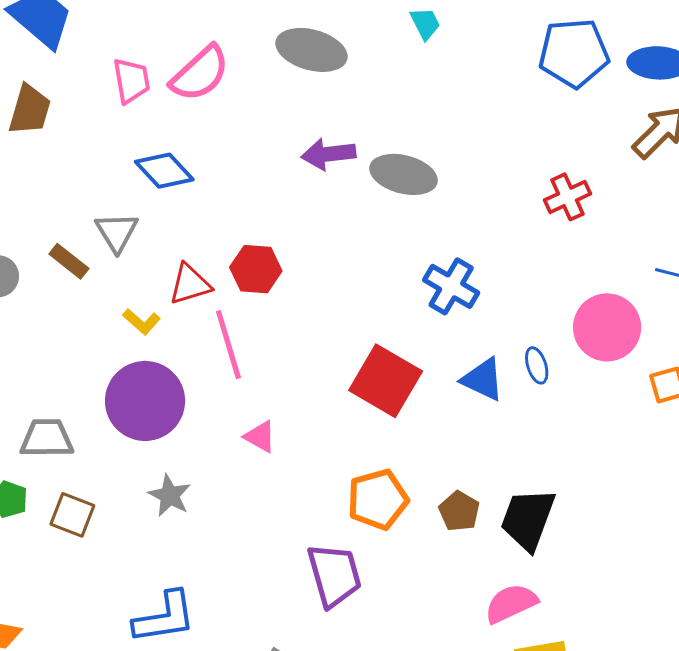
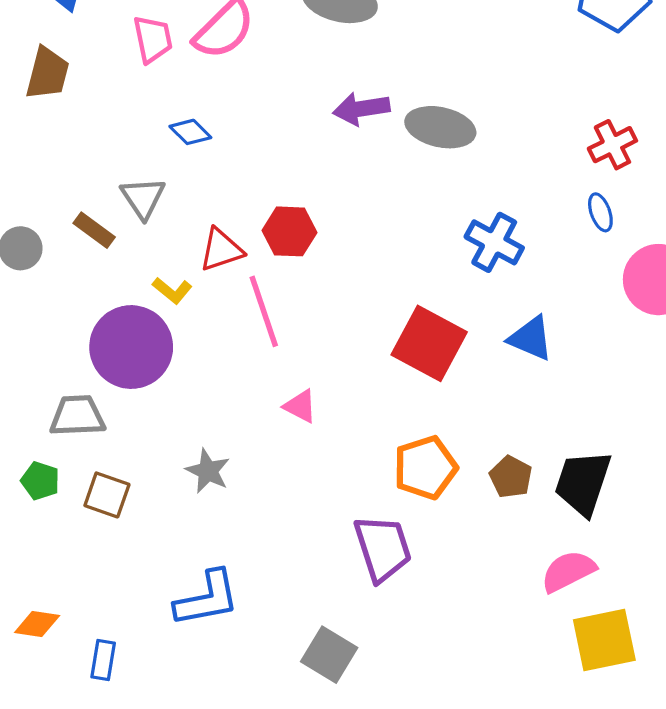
blue diamond: (164, 171) -> (190, 132), size x0.7
blue ellipse: (537, 365) -> (600, 212), moved
purple circle: (145, 401) -> (131, 347), moved

